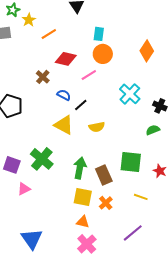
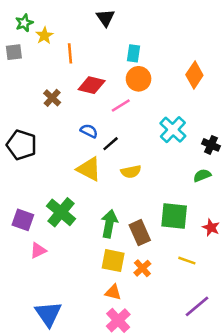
orange line: (49, 34) -> (70, 53), turned -63
brown cross: (43, 77) -> (52, 98), moved
purple line: (133, 233) -> (197, 306), moved

